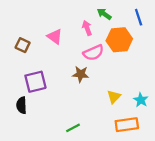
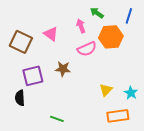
blue line: (139, 17) -> (129, 16), turned 35
brown square: (23, 45) -> (21, 42), size x1.6
brown star: (81, 74) -> (63, 69), moved
green line: (73, 128) -> (57, 119), moved, turned 48

